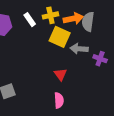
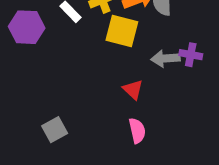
gray arrow: (79, 49) -> (165, 58), moved

